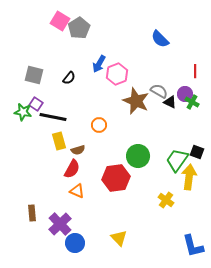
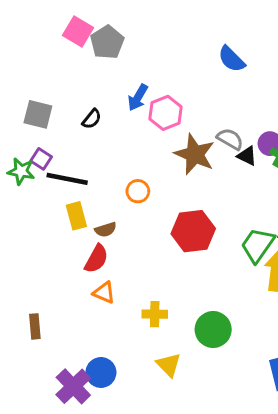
green circle: (138, 156) -> (213, 329), moved
red hexagon: (116, 178) -> (193, 231), moved
yellow cross: (166, 200) -> (155, 314), moved, turned -35
purple cross: (60, 224) -> (73, 386), moved

